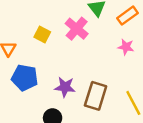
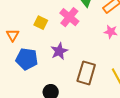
purple star: (65, 87) -> (59, 51), moved, turned -30

